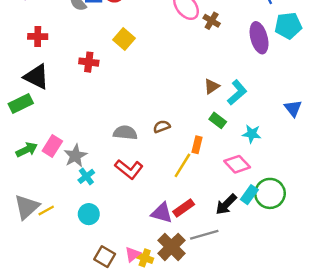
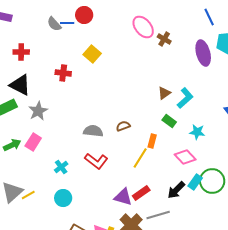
gray star: (75, 156) -> (38, 111), moved

